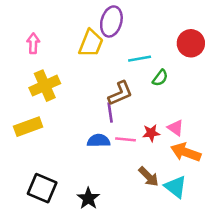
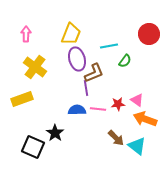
purple ellipse: (111, 21) -> (77, 59), moved, turned -30
yellow cross: (45, 86) -> (35, 67), turned -30
black star: (88, 198) -> (55, 133), moved

